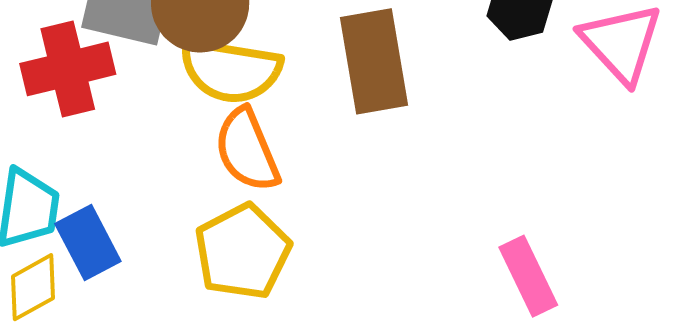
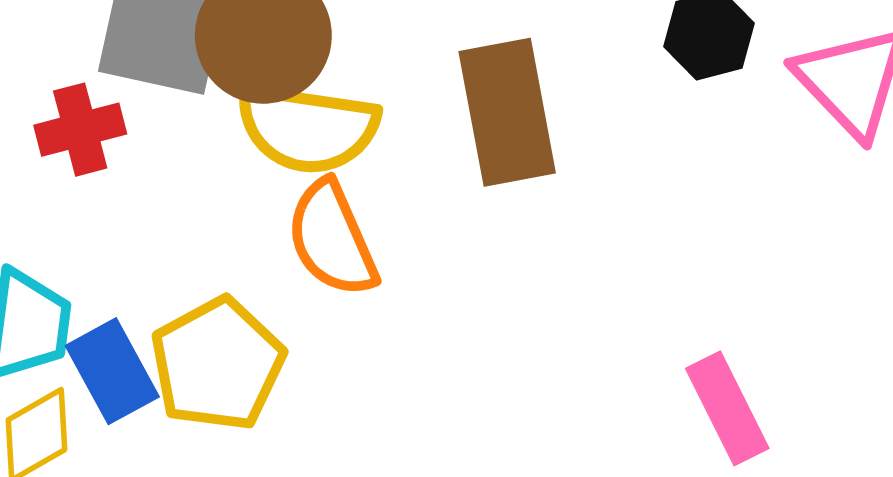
red cross: (68, 69) -> (80, 130), size x0.7
yellow pentagon: (243, 252) -> (218, 364), moved

